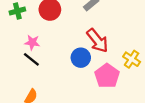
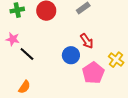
red arrow: (97, 41) -> (87, 41), size x0.7
pink star: (32, 42) -> (13, 39), moved

